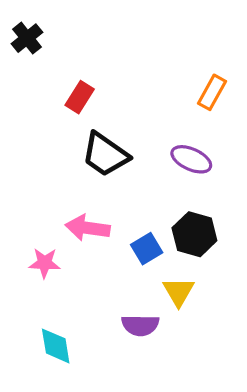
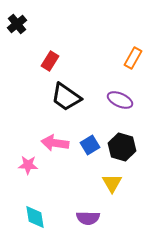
blue square: (147, 249) -> (90, 145), moved
purple semicircle: (140, 325) -> (88, 218), moved

